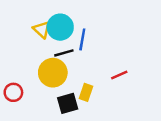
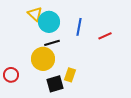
yellow triangle: (42, 30) -> (35, 14), moved
blue line: (82, 39) -> (79, 27), moved
red line: (119, 75) -> (105, 36), moved

